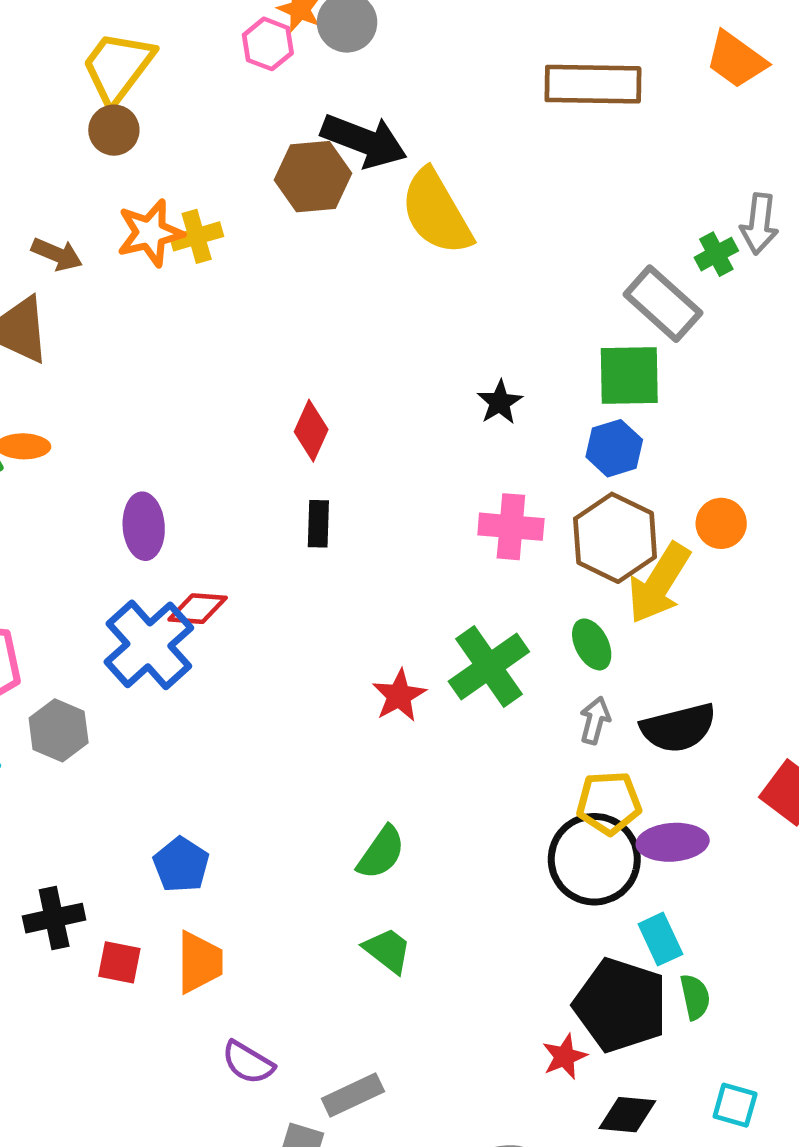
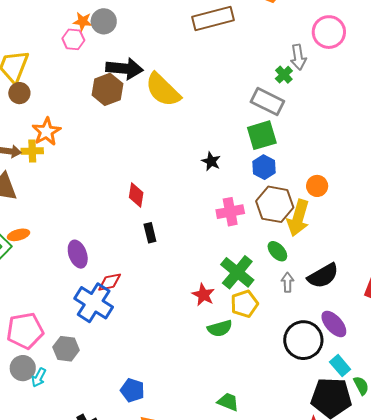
yellow cross: (197, 236) -> (32, 151), moved, turned 30
yellow pentagon: (609, 803) -> (244, 304), moved
purple ellipse: (673, 842) -> (334, 324), turned 68
green semicircle: (381, 853) -> (220, 328), moved, turned 55

